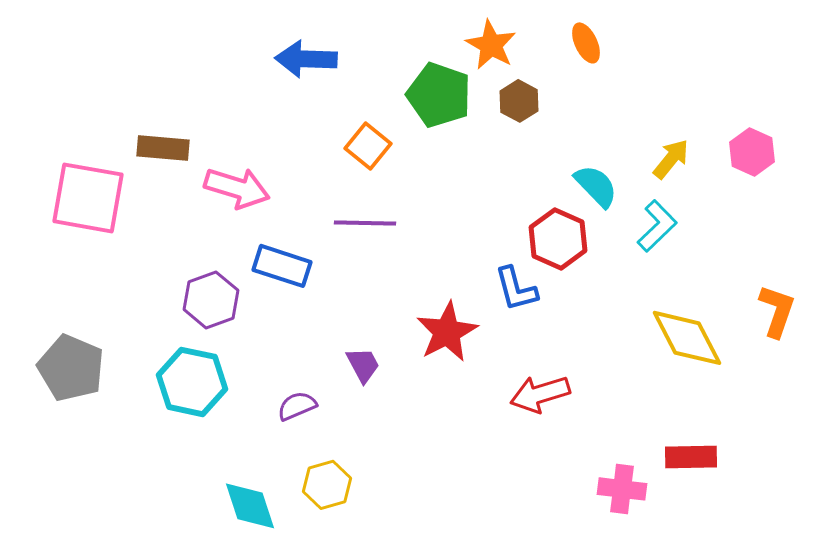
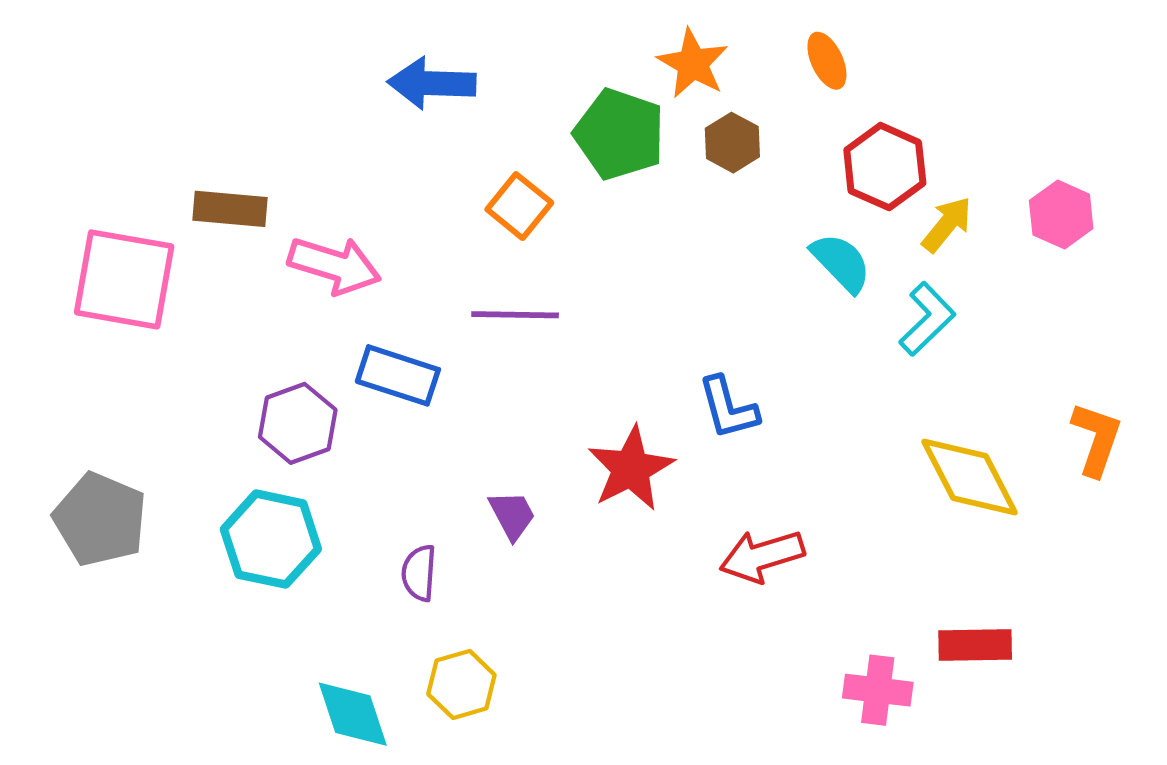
red hexagon: (558, 239) -> (885, 167), moved
purple semicircle: (297, 406) -> (419, 573), turned -63

